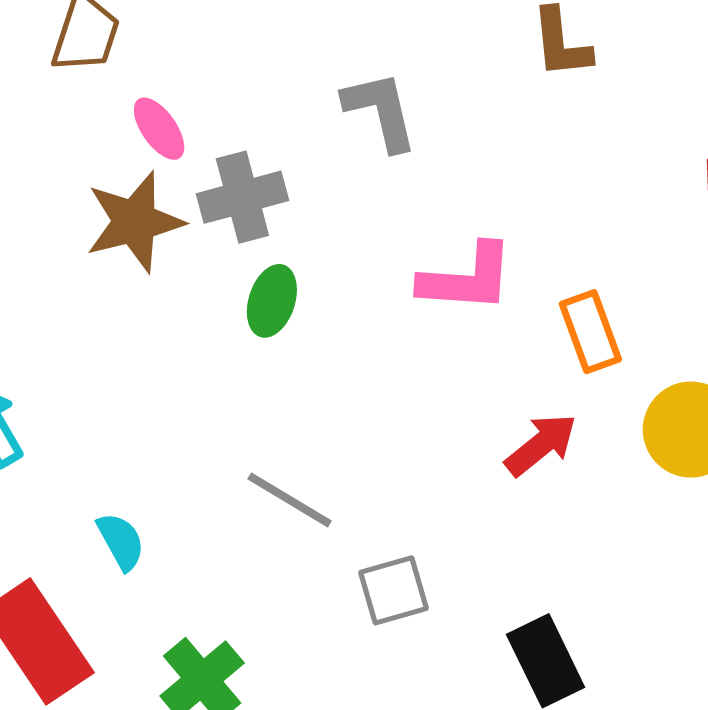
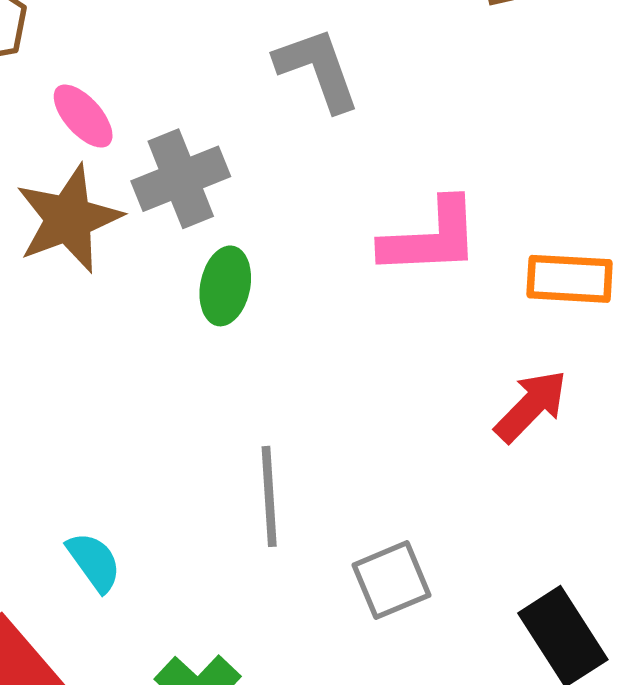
orange rectangle: (590, 332) -> (570, 279), turned -60
gray line: (290, 500) -> (269, 496), turned 62

